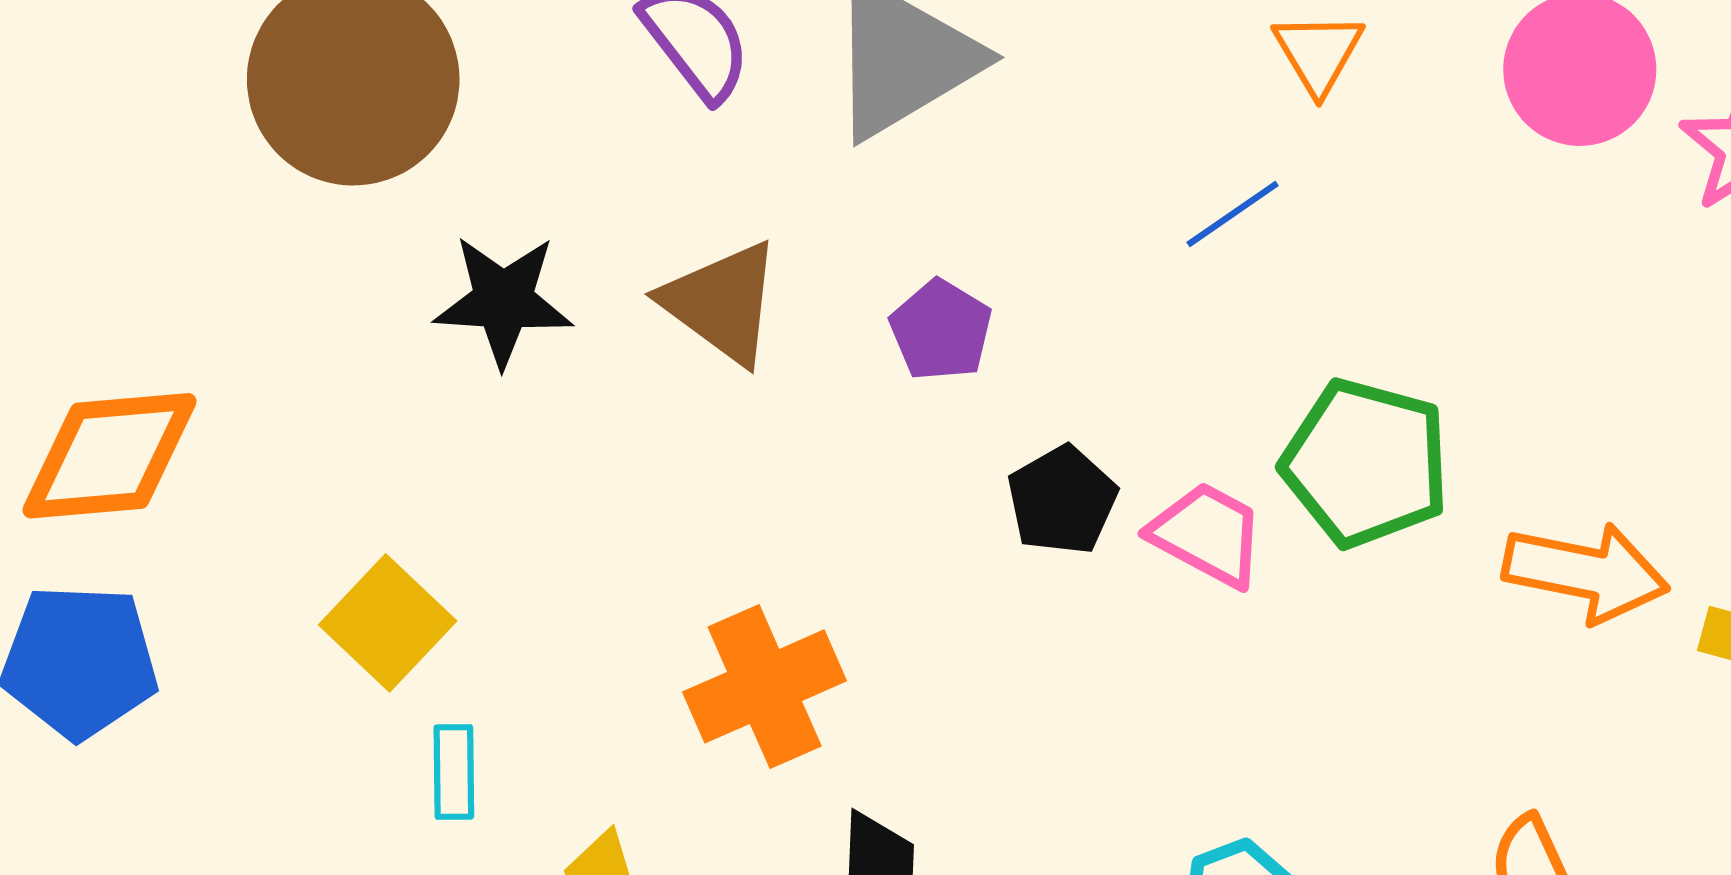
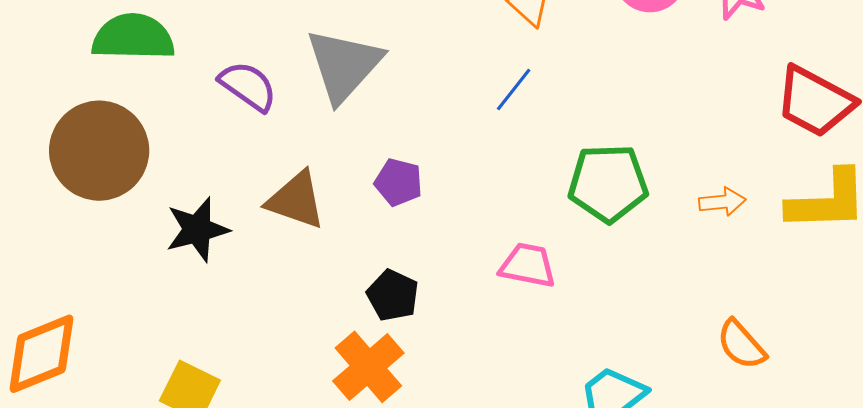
black pentagon: (1062, 500) -> (393, 295), moved
pink trapezoid: (1207, 534) -> (528, 265), moved
orange arrow: (1586, 572) -> (722, 202), size x0.6

